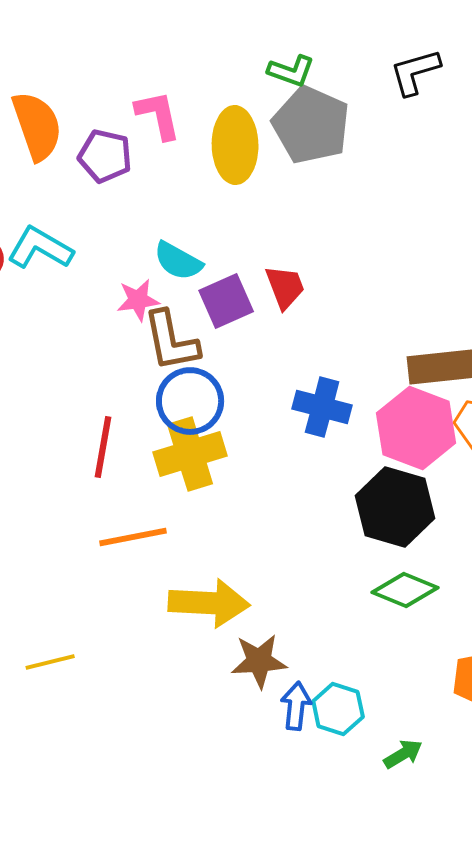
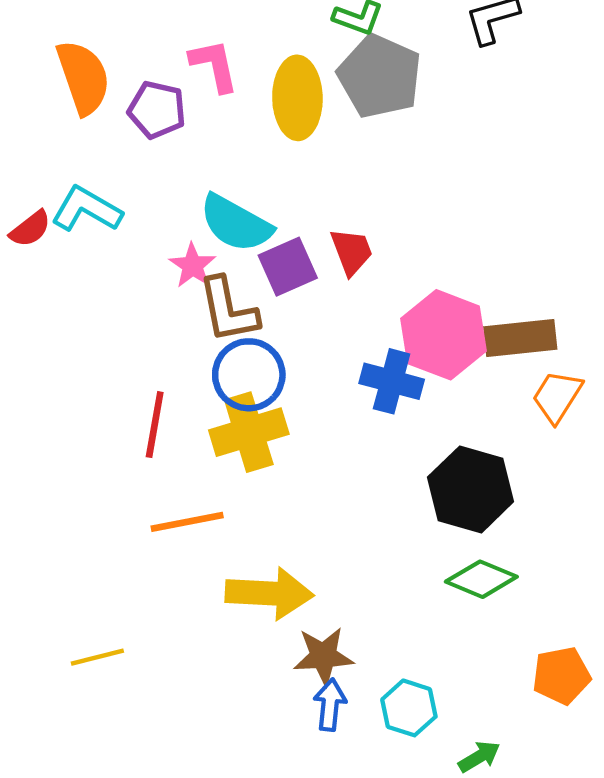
cyan semicircle: (178, 261) -> (236, 223), size x1.4
pink star: (138, 300) -> (193, 266), turned -30
pink hexagon: (416, 428) -> (443, 335), moved
blue arrow: (296, 706) -> (330, 705), moved

